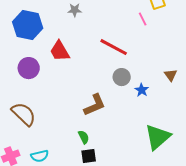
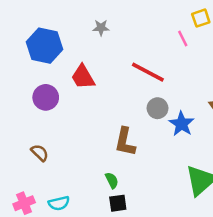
blue star: (142, 90) -> (182, 124), size x1.5
brown L-shape: (95, 105) -> (125, 142), turned 125
brown semicircle: (24, 114) -> (40, 153), size x0.6

